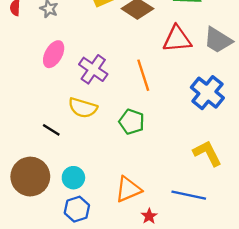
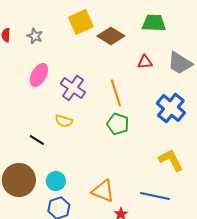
red triangle: (177, 39) -> (145, 62), size x0.6
yellow semicircle: (83, 108) -> (64, 121), size x0.7
green pentagon: (132, 122) -> (118, 124), moved
orange triangle: (128, 189) -> (103, 191), turned 45

